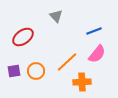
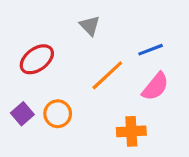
orange line: (67, 62) -> (107, 75), moved
purple square: (14, 71) -> (22, 114), turned -32

